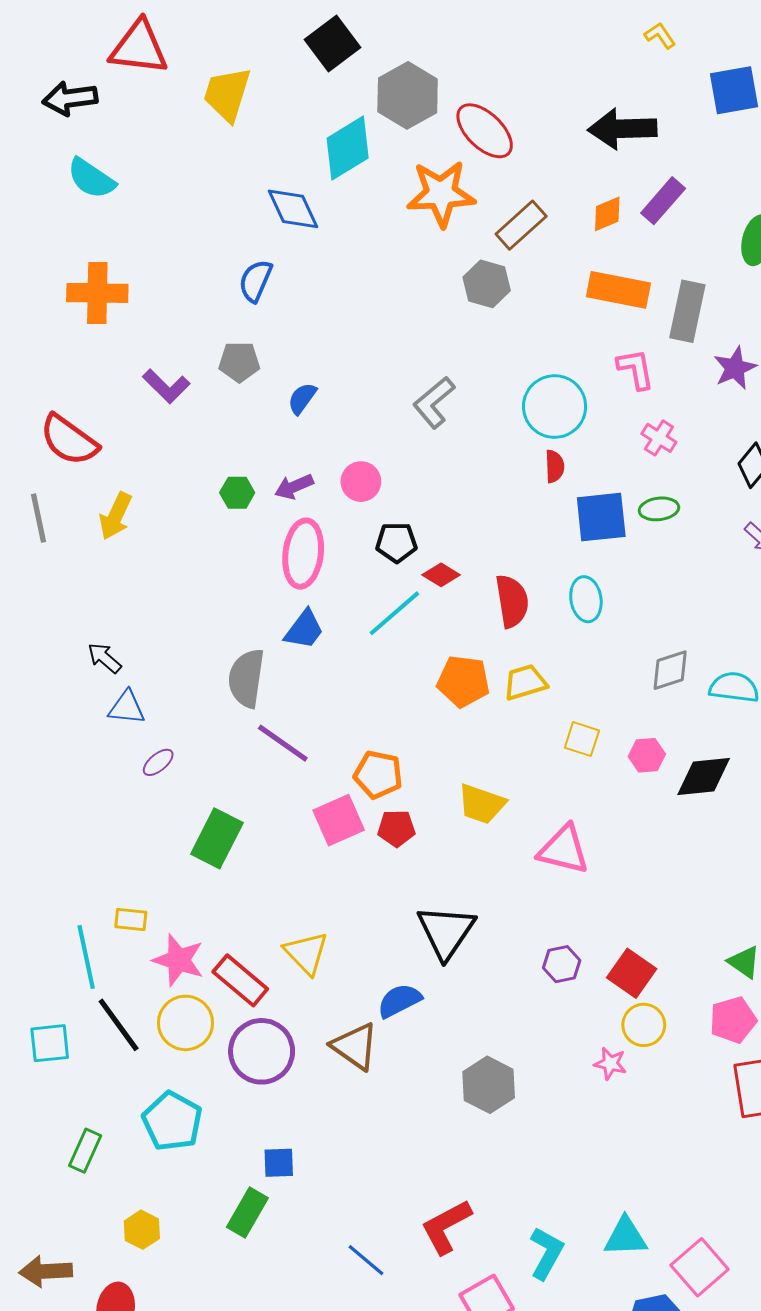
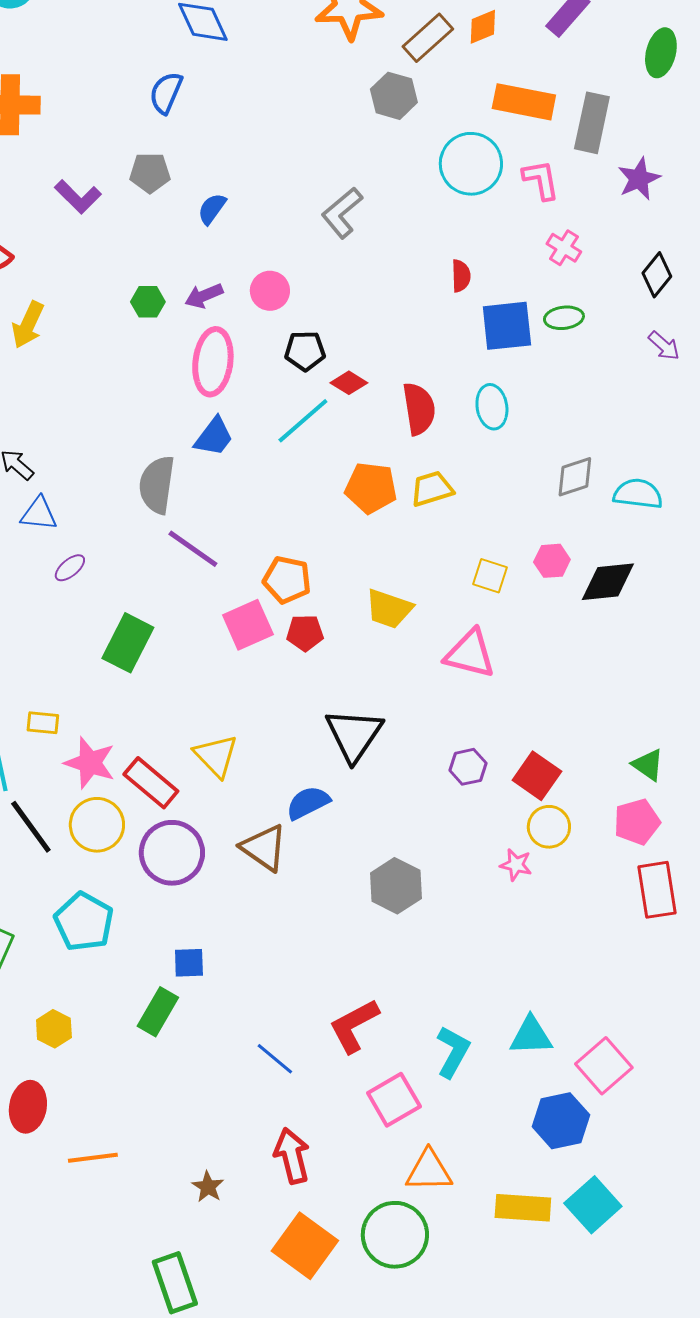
orange diamond: (607, 214) -> (483, 27), moved
cyan circle: (555, 407) -> (471, 164), moved
yellow square: (582, 739) -> (490, 576), moved

